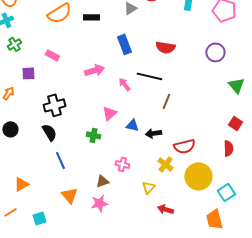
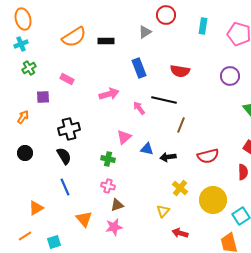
red semicircle: (184, 146) -> (208, 156), moved
blue line: (60, 160) -> (65, 187), moved
pink cross: (122, 164) -> (108, 186), moved

